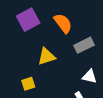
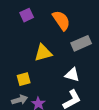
purple square: (28, 20) -> (27, 15), size x0.6
white triangle: (90, 76) -> (72, 75), moved

